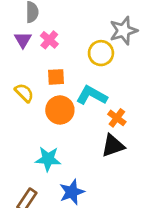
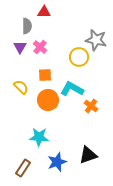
gray star: (123, 31) -> (96, 40), turned 30
black triangle: (113, 146) -> (88, 155), moved

